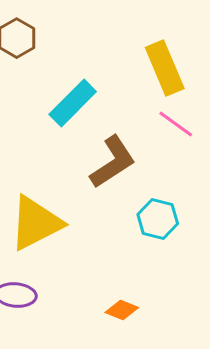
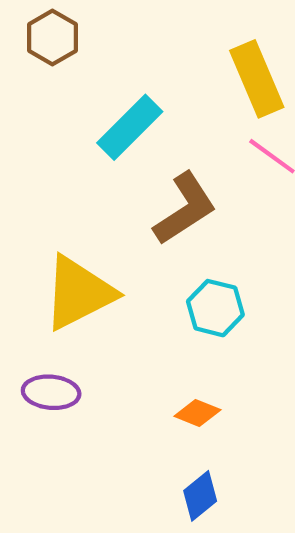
cyan hexagon: (158, 219) -> (215, 308), moved

